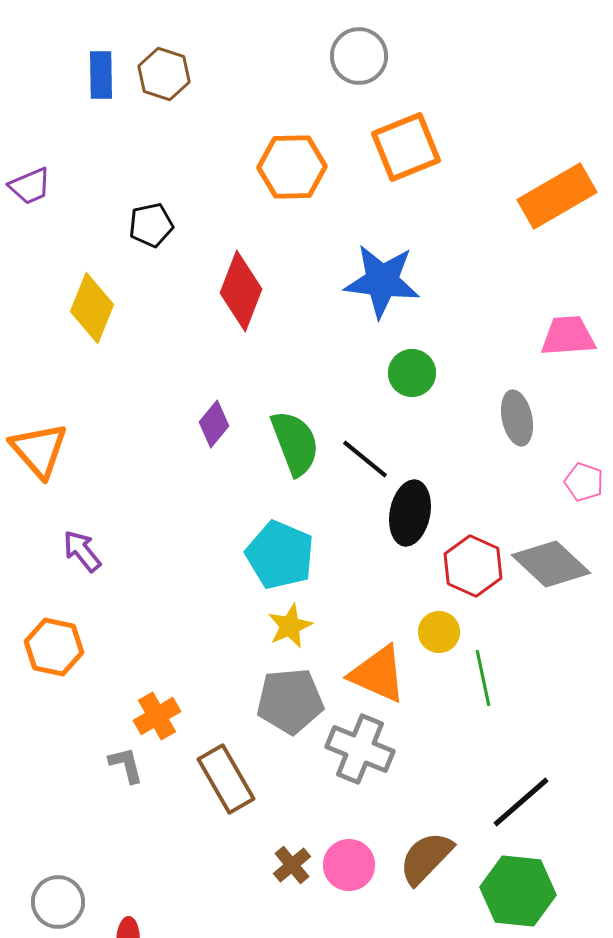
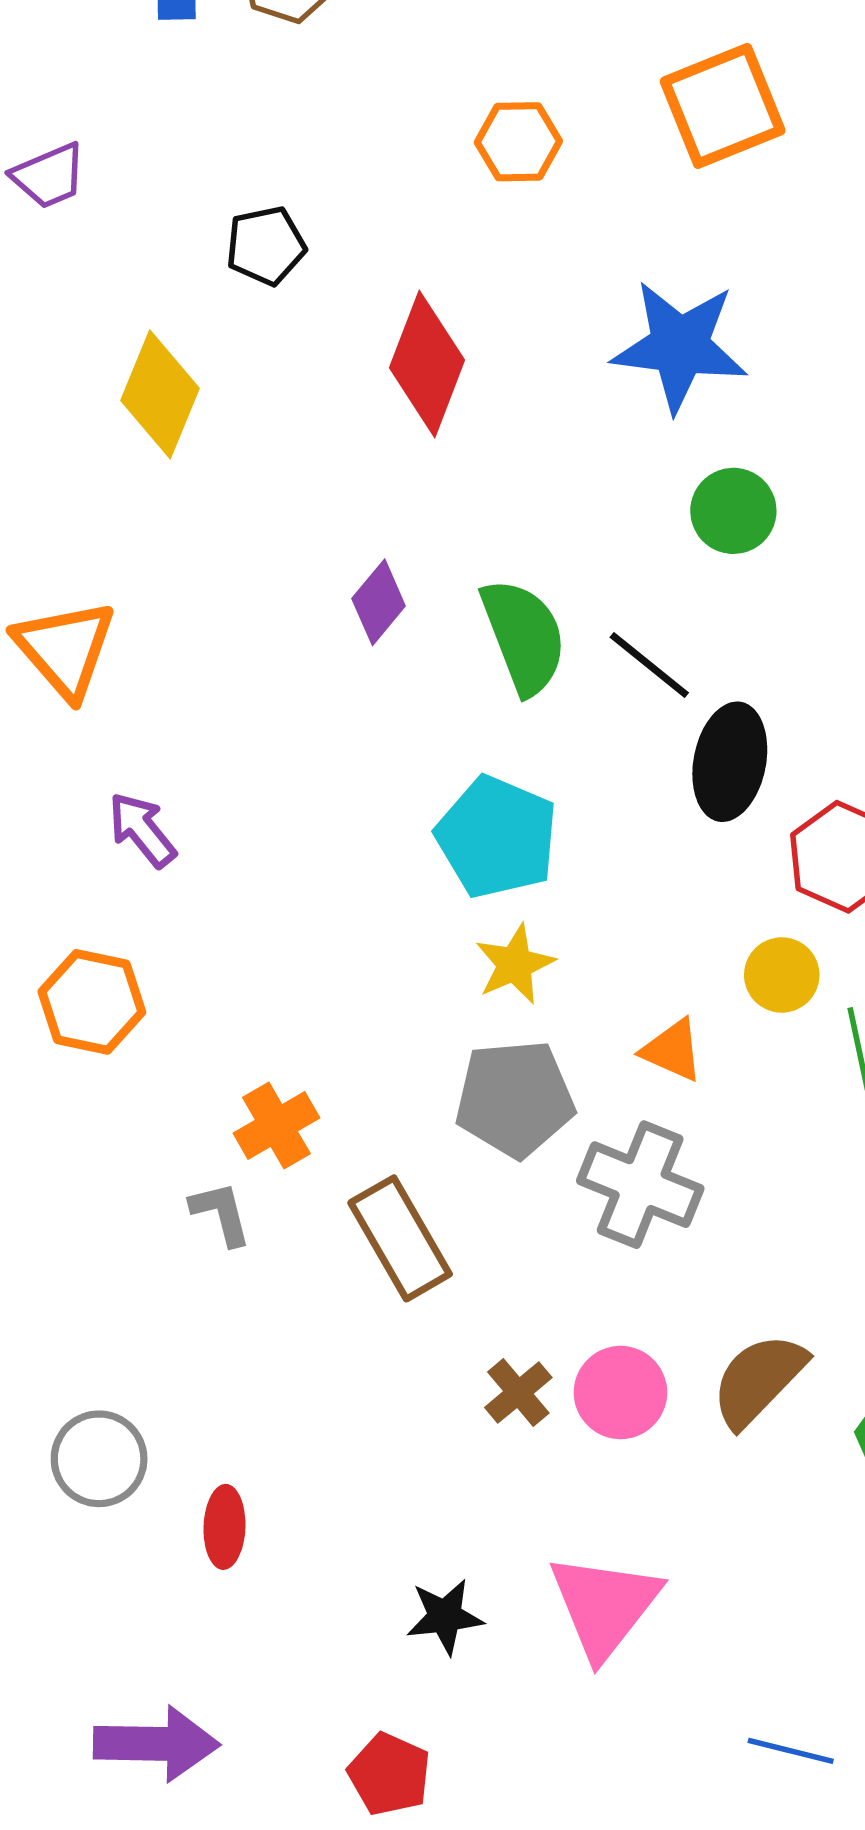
orange hexagon: (292, 167) -> (518, 142), size x0.7
orange triangle: (378, 674) -> (672, 1050), size x0.6

